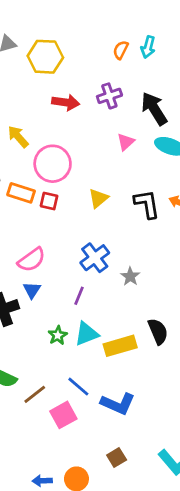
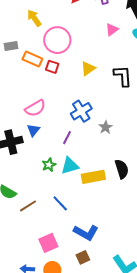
blue L-shape: (118, 404) -> (86, 233), moved
pink square: (63, 415) -> (48, 243), moved

